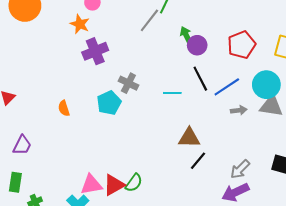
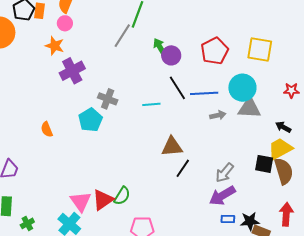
blue line: (227, 87) -> (204, 93), turned 36
pink triangle: (91, 185) -> (81, 201), turned -50

